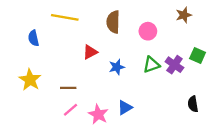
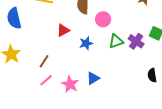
pink circle: (148, 31) -> (103, 19), moved
blue semicircle: (34, 38) -> (14, 18), size x1.5
brown line: (68, 88) -> (44, 61), turned -56

